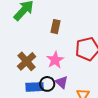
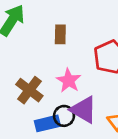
purple triangle: (62, 82) -> (84, 110), size x1.5

